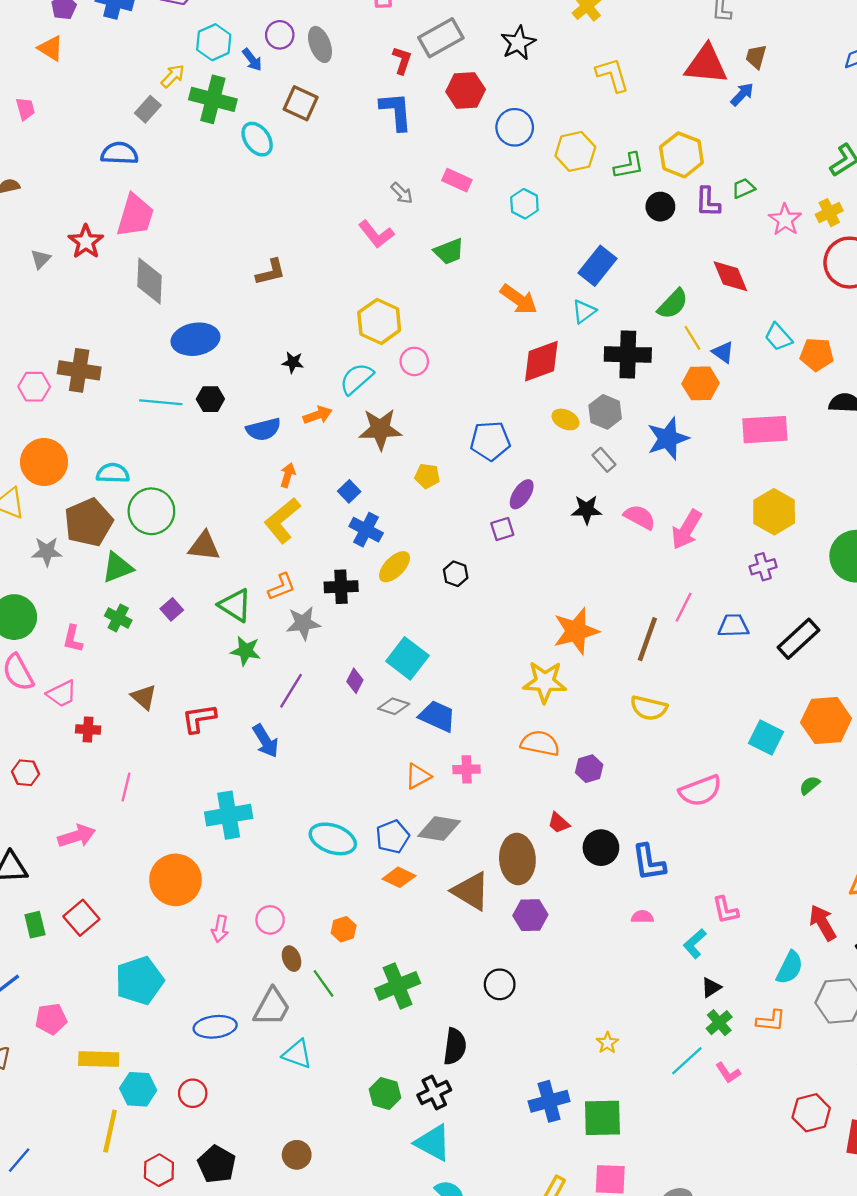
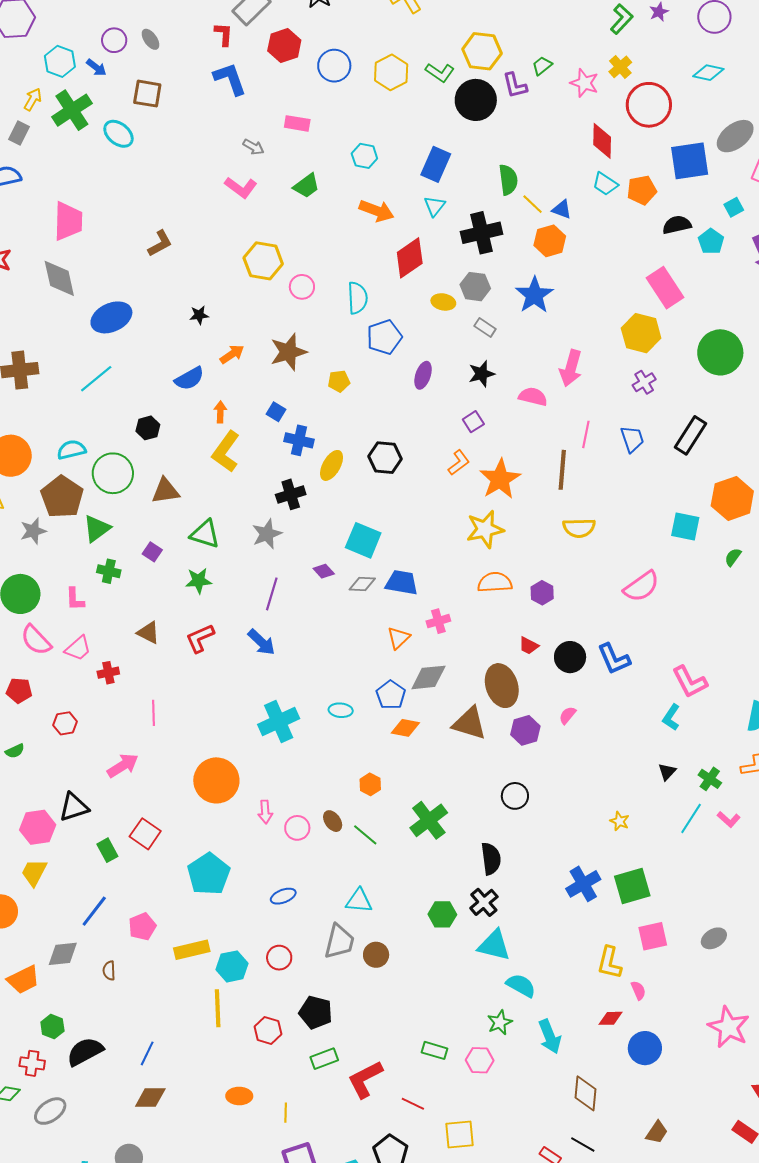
gray ellipse: (320, 44) -> (150, 39), size x0.7
green cross: (213, 99) -> (72, 110), turned -33
green L-shape: (629, 166) -> (440, 72), turned 60
cyan hexagon: (524, 204) -> (364, 156), moved
black circle: (660, 207) -> (476, 100), size x1.6
pink trapezoid: (135, 216) -> (68, 221), moved
red diamond: (730, 276) -> (602, 141), moved, turned 39
green semicircle: (673, 304) -> (508, 180), turned -36
cyan semicircle: (357, 379) -> (358, 298), moved, turned 144
black hexagon: (210, 399) -> (148, 428), moved
cyan line: (161, 402) -> (96, 379), turned -30
pink rectangle: (765, 430) -> (665, 288), moved, turned 75
pink semicircle: (640, 517) -> (533, 397), moved
purple square: (502, 529) -> (473, 422), moved
black hexagon: (456, 574) -> (385, 458), size x1.5
orange L-shape: (282, 587) -> (459, 463), moved
blue trapezoid: (733, 626) -> (632, 439), turned 88
green star: (246, 651) -> (199, 581), moved
purple diamond: (355, 681) -> (324, 571), turned -55
cyan cross: (229, 815) -> (279, 722), moved
cyan ellipse: (333, 839) -> (341, 710), size x0.6
pink L-shape: (725, 910) -> (690, 682), size x1.4
pink semicircle: (642, 917) -> (567, 715), moved, turned -36
pink circle: (270, 920) -> (297, 828), moved
black triangle: (711, 988) -> (667, 772), moved
gray trapezoid: (272, 1007) -> (339, 942), moved
blue ellipse: (215, 1027) -> (283, 896), size x0.7
brown circle: (297, 1155) -> (376, 955), moved

